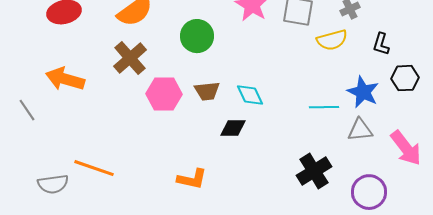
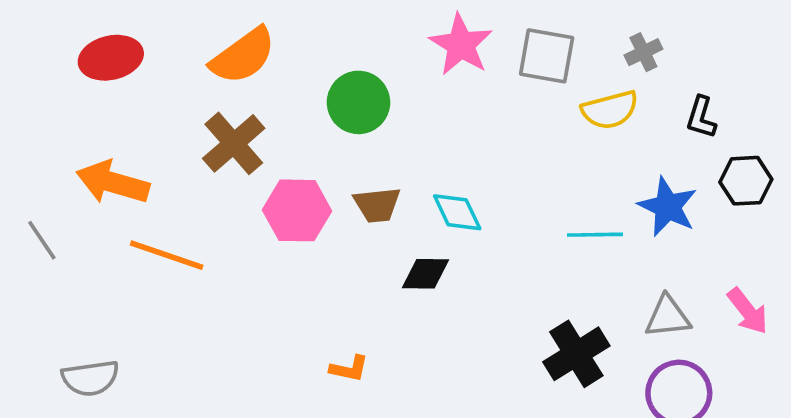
gray triangle: (360, 130) -> (668, 317), moved
pink arrow: (406, 148) -> (748, 311), size x0.7
orange line: (94, 168) -> (167, 255), moved
orange L-shape: (192, 179) -> (349, 369), size x0.7

